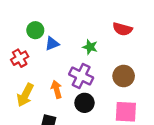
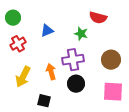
red semicircle: (122, 29) -> (98, 18), moved
green circle: (35, 30) -> (13, 18), moved
purple cross: (81, 76) -> (73, 60), turned -35

